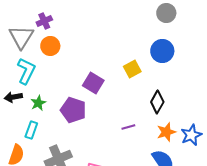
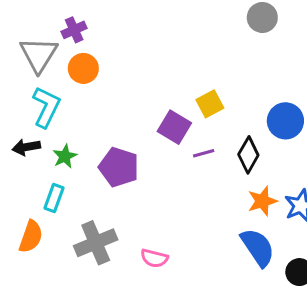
blue circle: (162, 51) -> (285, 121), moved
purple square: (93, 83) -> (174, 127), moved
purple line: (128, 127) -> (204, 153), moved

